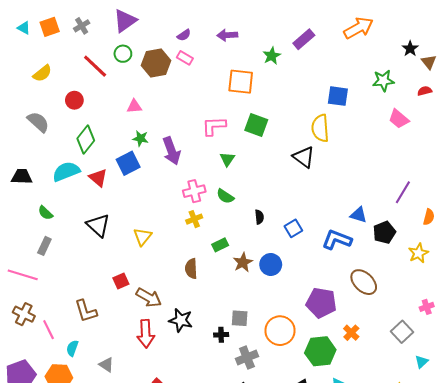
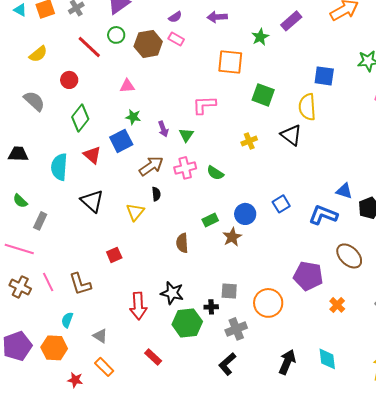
green square: (256, 125) -> (263, 95), moved
purple arrow: (172, 151) -> (163, 129), size x0.6
green triangle: (227, 159) -> (186, 135), moved
cyan semicircle: (66, 172) -> (59, 167), moved, turned -64
green semicircle: (45, 213) -> (20, 201), moved
black semicircle: (259, 217) -> (156, 194), moved
yellow cross: (194, 219) -> (249, 141), moved
blue circle: (271, 264) -> (245, 214), moved
brown arrow: (149, 298) -> (151, 166), moved, turned -65
pink line: (49, 330) -> (48, 282), moved
green hexagon: (320, 351) -> (187, 323), moved

